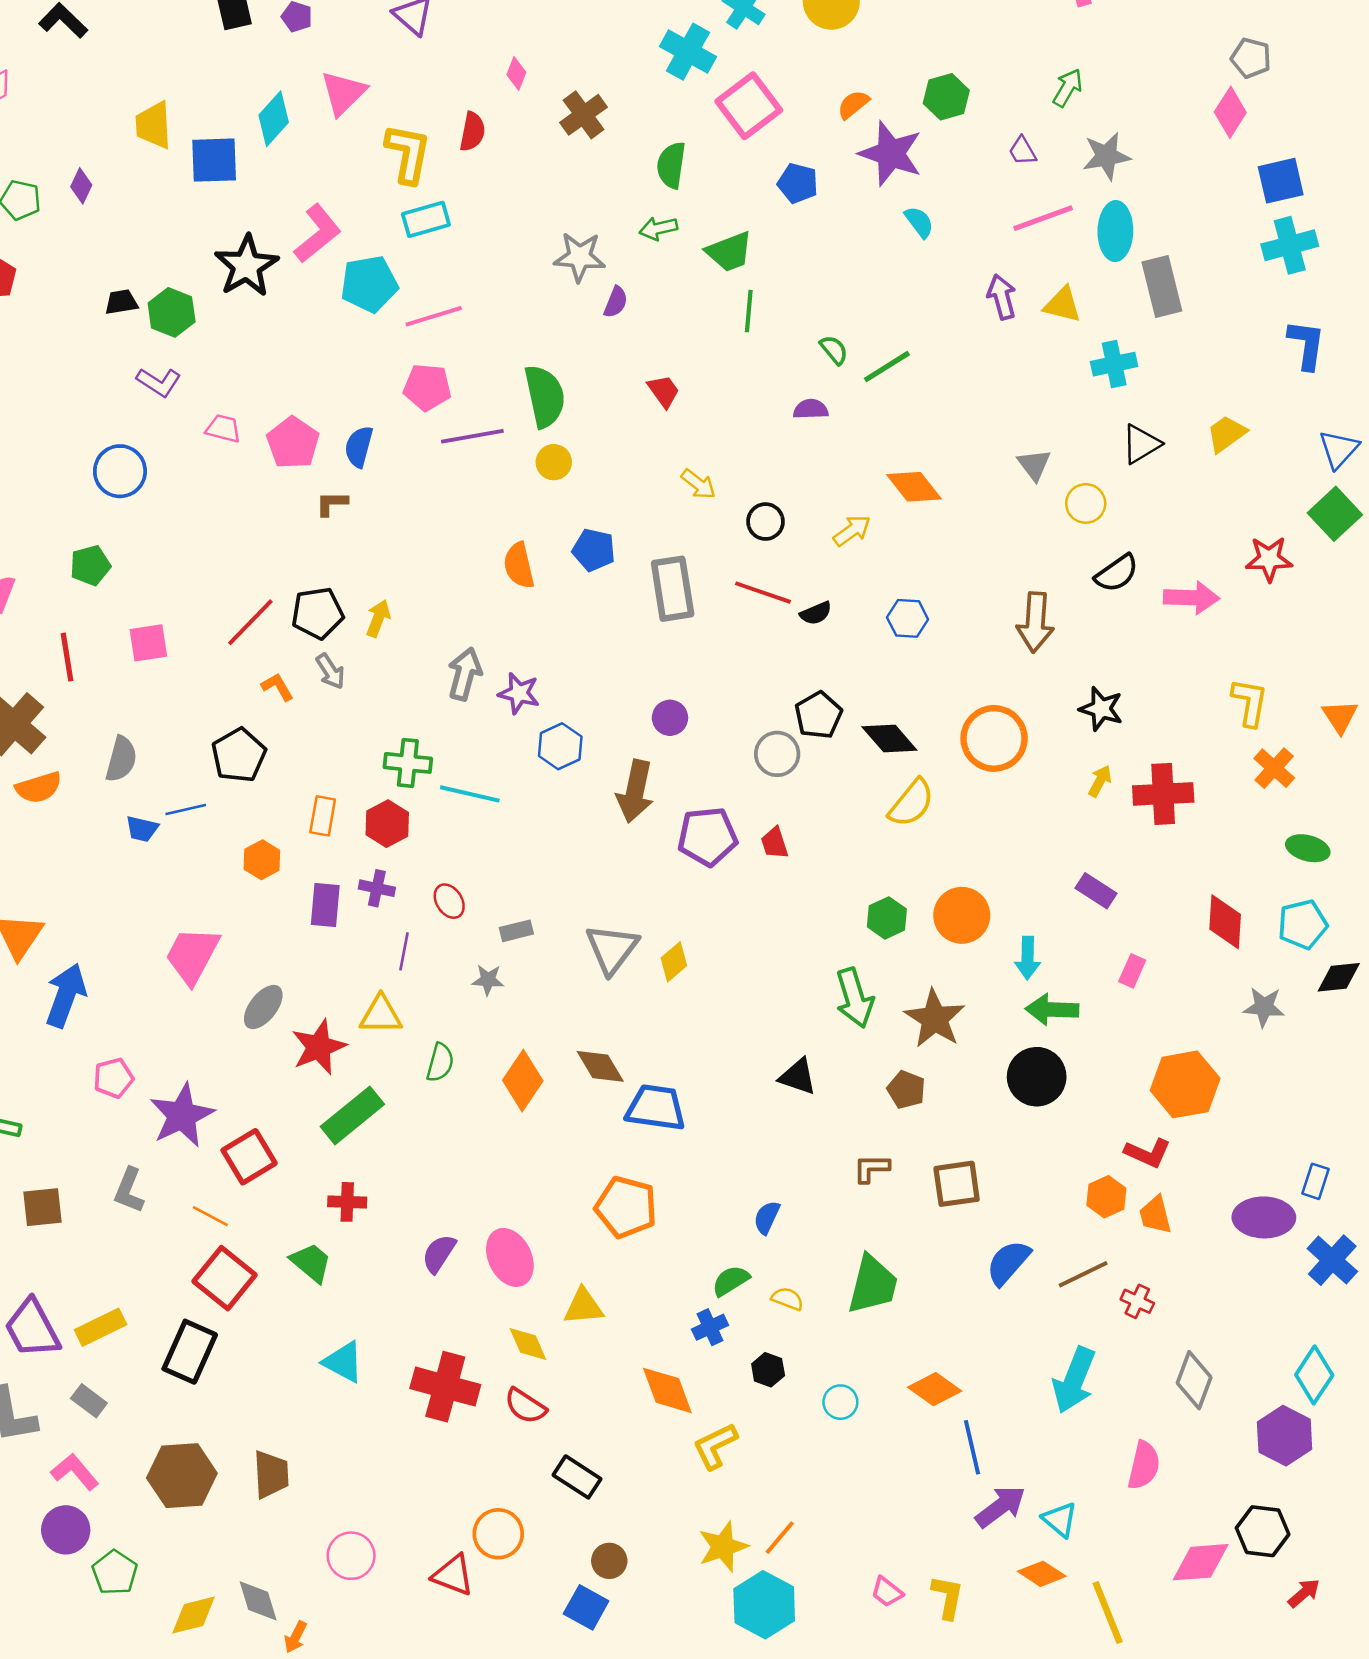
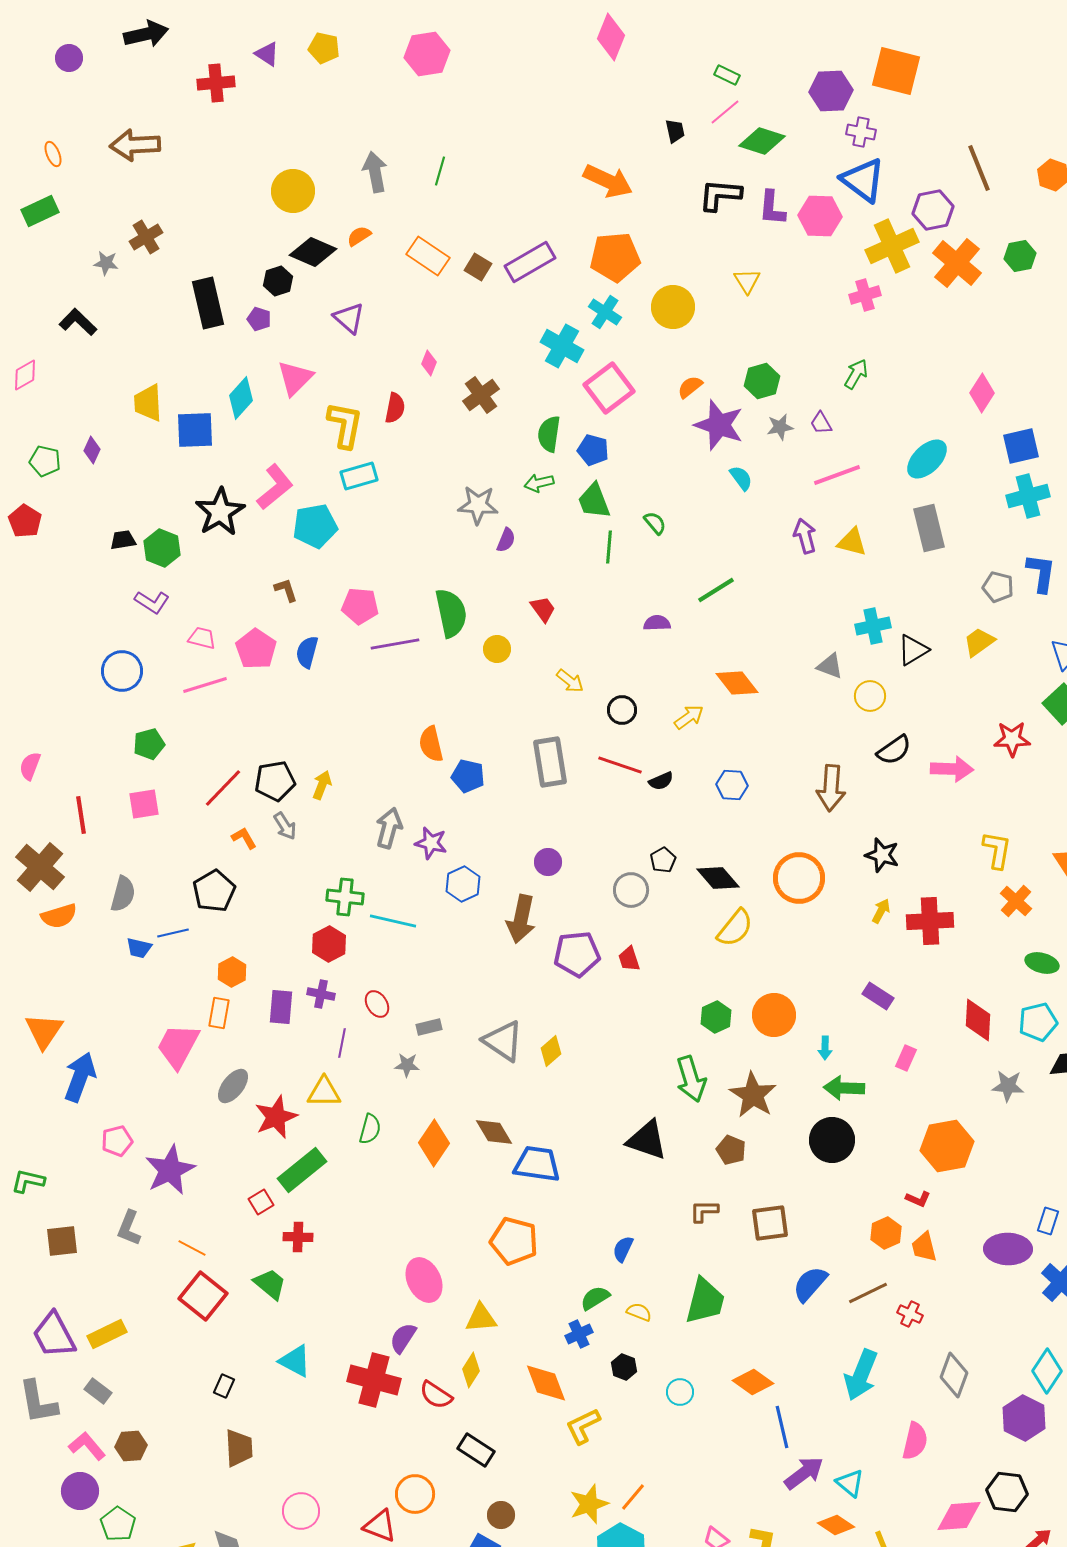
gray pentagon: (1251, 58) -> (998, 587), moved
gray star: (1106, 156) -> (780, 427), moved, size x0.7
blue pentagon: (798, 183) -> (593, 450), moved
cyan ellipse: (1115, 231) -> (927, 459), moved, turned 45
green trapezoid: (729, 252) -> (594, 501), turned 90
pink line: (434, 316) -> (205, 685), moved
green semicircle: (834, 350) -> (655, 523), moved
cyan cross: (1114, 364) -> (873, 626), moved
yellow circle: (554, 462) -> (497, 649), moved
gray triangle: (1034, 465) -> (830, 666), turned -32
brown L-shape: (332, 503) -> (286, 590), moved, turned 72
blue pentagon: (594, 550) -> (468, 776), moved
green pentagon: (90, 565) -> (149, 744), moved
black pentagon: (818, 715) -> (663, 860), size x0.7
orange rectangle: (323, 816) -> (219, 1013), moved
gray triangle: (612, 949) -> (503, 1041), turned -33
cyan arrow: (1028, 958) -> (825, 1048), size x0.7
black triangle: (798, 1077) -> (647, 1140), size x1.4
red L-shape: (1148, 1153) -> (918, 1199), size x0.7
red square: (249, 1157) -> (261, 1202), moved, size x0.6
purple semicircle: (439, 1254) -> (403, 1338), moved
yellow diamond: (528, 1344) -> (471, 1370), moved, turned 56
black rectangle: (190, 1352) -> (224, 1386), moved, size x0.5
brown hexagon: (182, 1476) -> (131, 1446), moved, size x0.6

